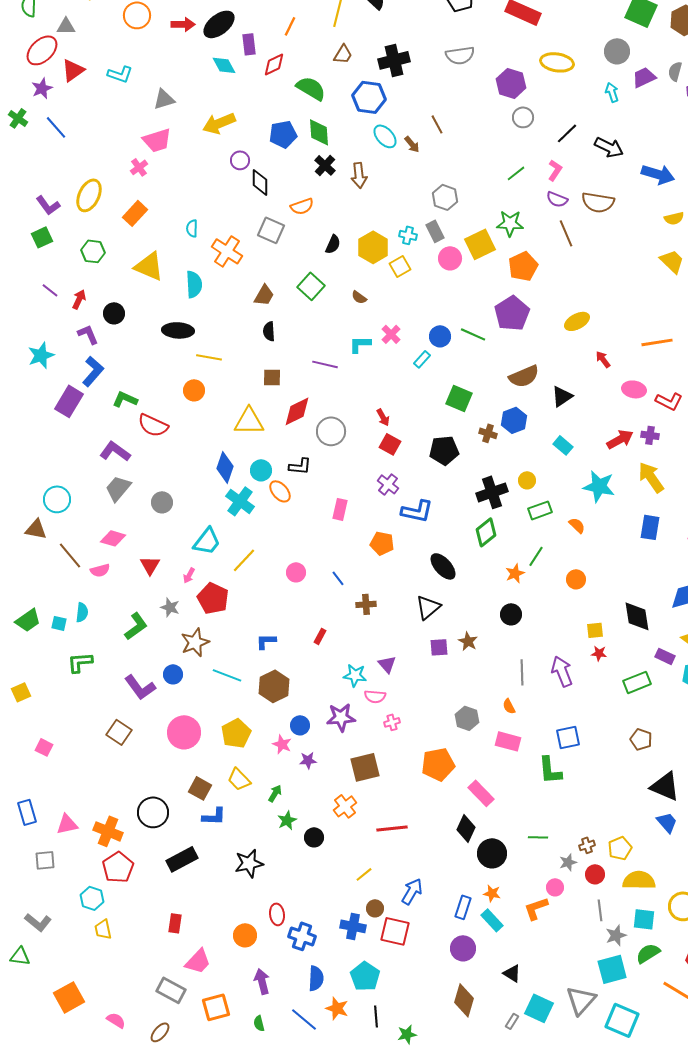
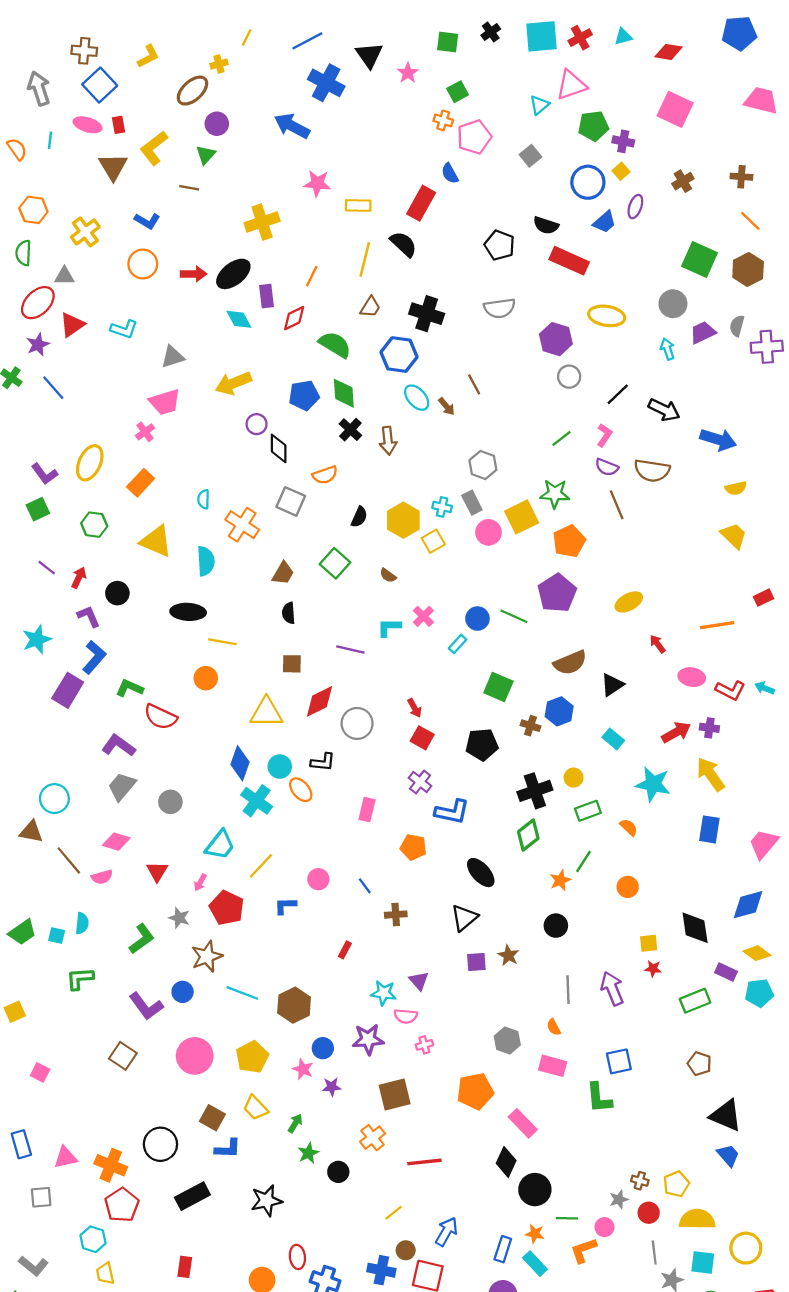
black cross: (394, 60) -> (427, 314), turned 32
blue L-shape: (266, 641) -> (285, 906), moved
green line: (538, 837) -> (567, 1218), moved
brown cross: (587, 845) -> (640, 1181), turned 35

